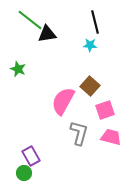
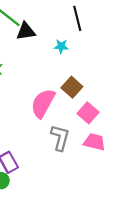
cyan star: (90, 45) -> (61, 46), moved
pink square: (105, 110) -> (88, 113), turned -30

